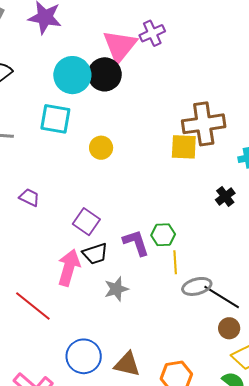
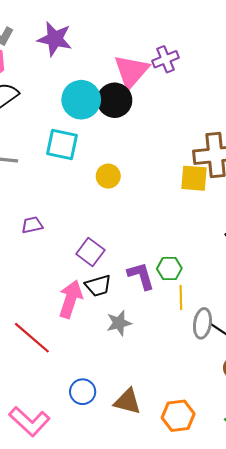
purple trapezoid: (29, 197) -> (32, 225), turned -40
gray ellipse: (197, 286) -> (202, 323), turned -68
blue circle: (84, 356) -> (83, 392), size x0.7

